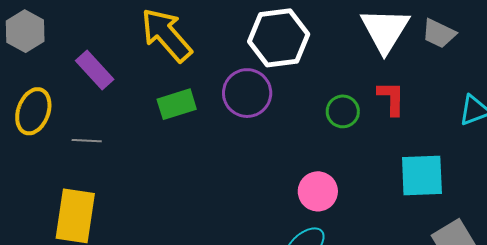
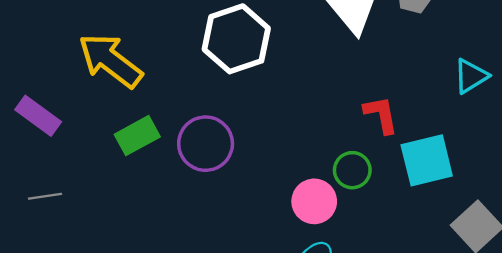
purple circle: (247, 93) -> (206, 144), moved
red L-shape: (391, 98) -> (381, 115), moved
green circle: (343, 111) -> (352, 170), moved

